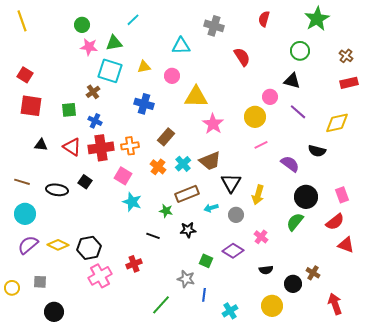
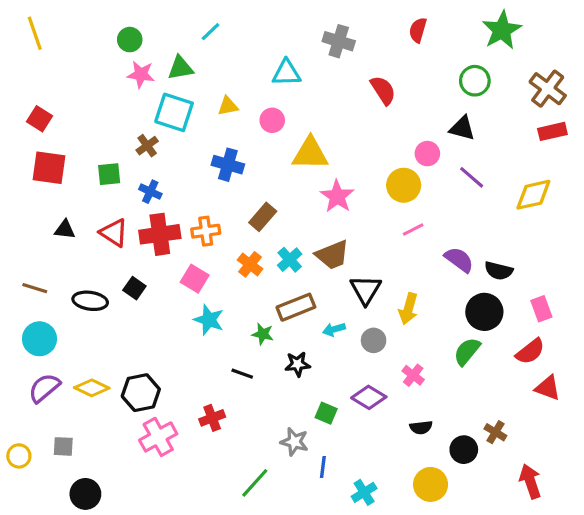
brown cross: (346, 56) -> (548, 89), size x1.6
black semicircle: (317, 151) -> (499, 271), moved

